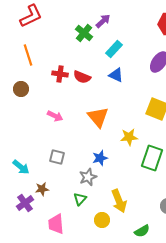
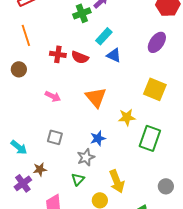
green cross: (84, 33) -> (82, 13), turned 30
cyan rectangle: (114, 49) -> (104, 36), moved

